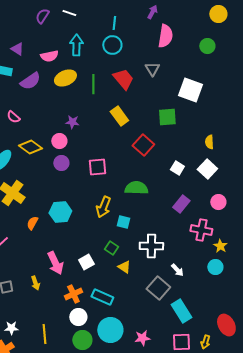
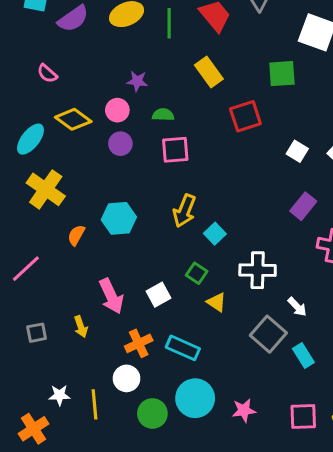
red square: (143, 145) -> (245, 116), turned 30
green semicircle: (136, 188) -> (163, 115), moved, size x0.6
cyan square: (123, 222) -> (215, 234), turned 32
cyan rectangle: (181, 311) -> (303, 356), moved, size x0.7
white circle: (78, 317) -> (127, 378), moved
white star: (11, 328) -> (59, 395), moved

